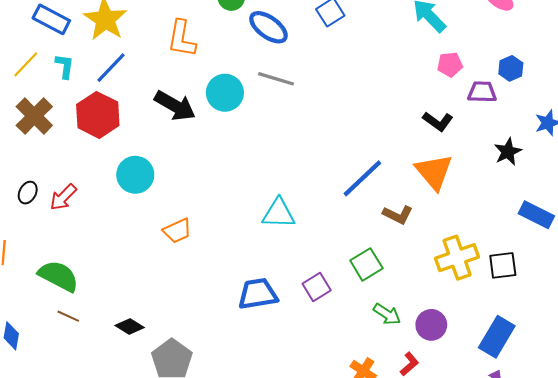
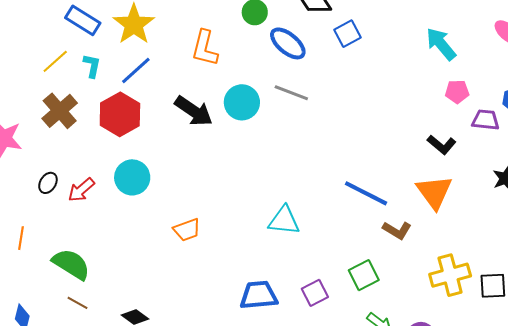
cyan circle: (135, 175) -> (132, 177), moved
blue line: (362, 178) -> (366, 193), turned 66

